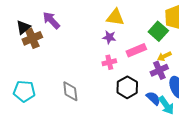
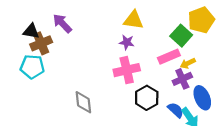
black triangle: (23, 27) -> (31, 31), turned 49
pink rectangle: (136, 50) -> (169, 57), moved
pink cross: (109, 62) -> (127, 70), size x1.6
cyan pentagon: (24, 91) -> (32, 67), moved

